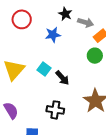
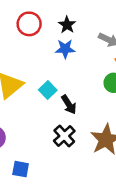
black star: (65, 14) -> (67, 25), moved
black cross: (55, 110) -> (64, 136), moved, turned 30

